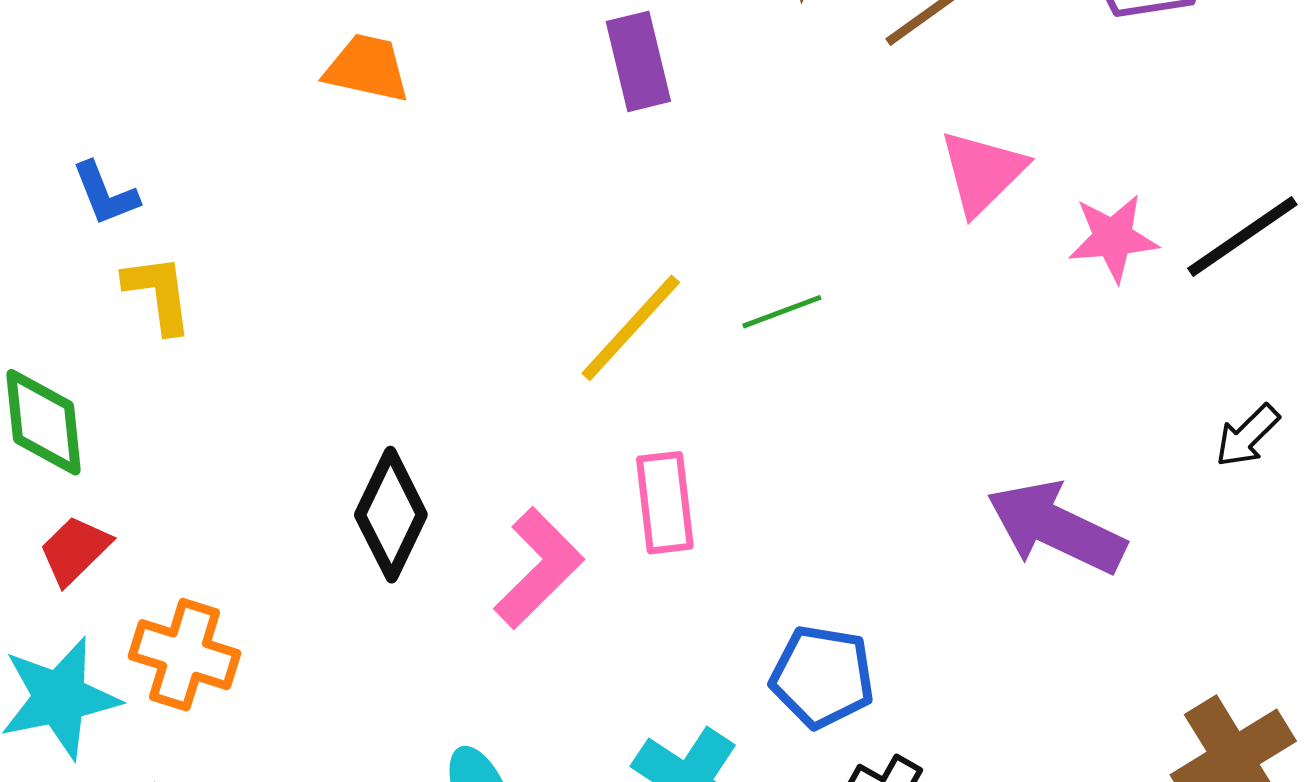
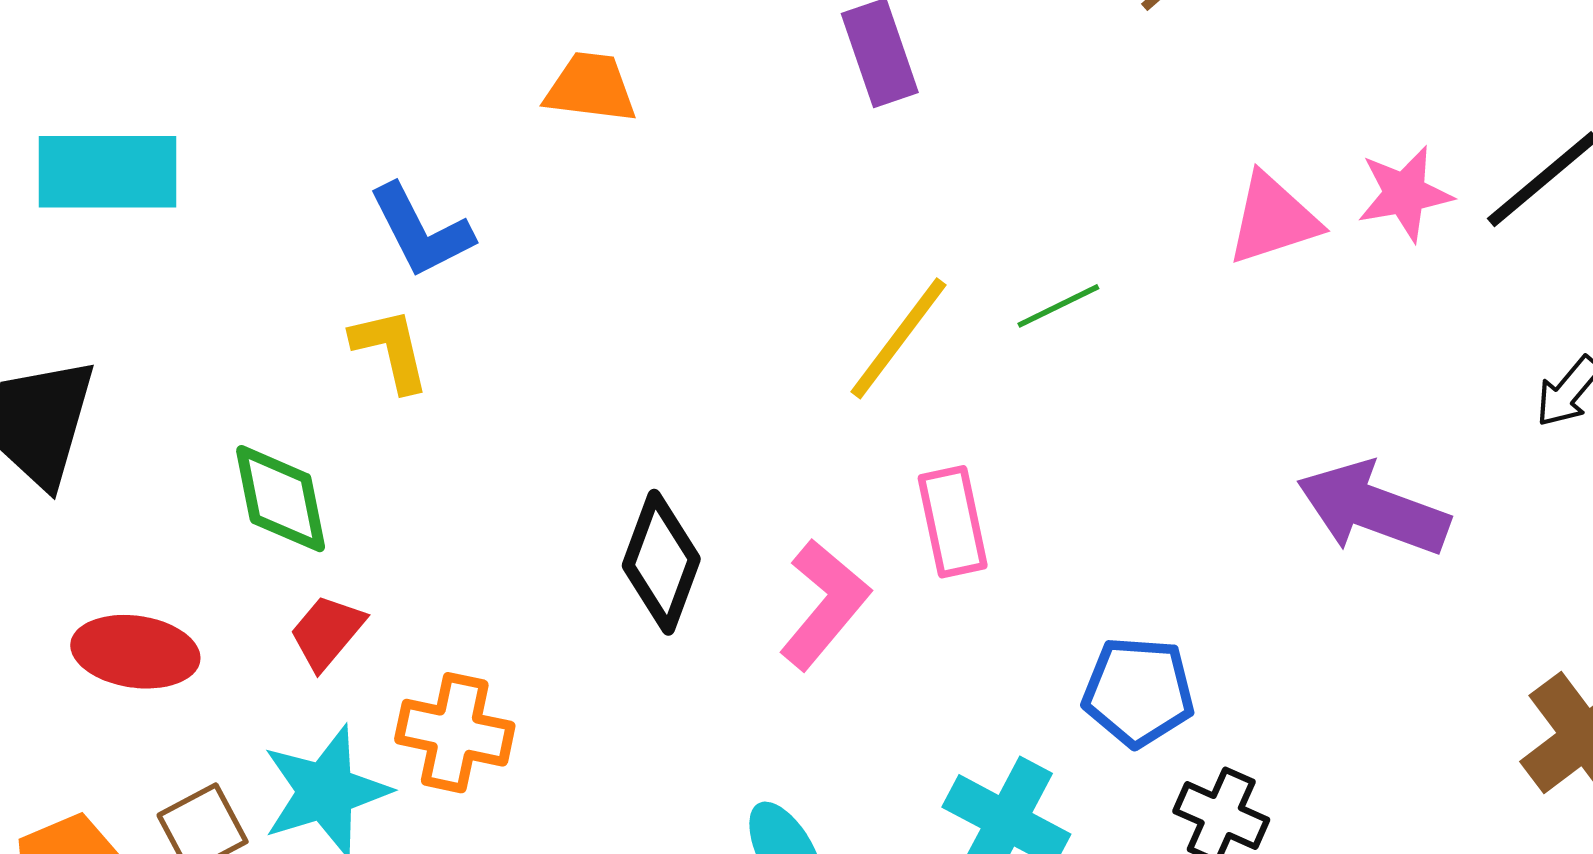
pink triangle: (982, 172) -> (1273, 219), moved, turned 32
blue L-shape: (105, 194) -> (421, 231), moved, size x1.4

